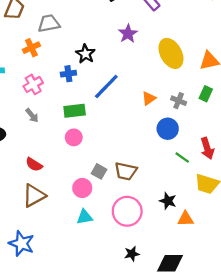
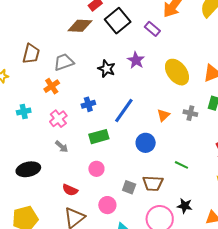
black star: (85, 54) -> (106, 69), moved
blue circle: (168, 129) -> (146, 143), moved
pink circle: (74, 137) -> (96, 169), moved
green line: (182, 158) -> (181, 165), moved
pink circle: (82, 188) -> (107, 205), moved
black star: (168, 201) -> (185, 206), moved

